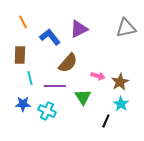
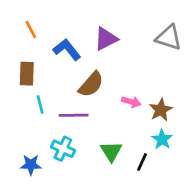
gray triangle: (126, 28) -> (169, 38), turned 30
green triangle: (83, 97) -> (111, 151), moved
blue star: (23, 104) -> (31, 165), moved

